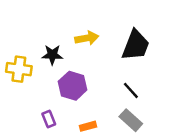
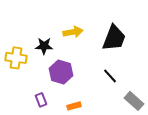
gray rectangle: (131, 120) -> (134, 101), moved

